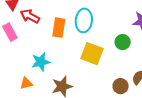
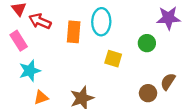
yellow square: (92, 54) -> (113, 59), size x0.7
cyan star: (41, 62) -> (30, 71), moved

